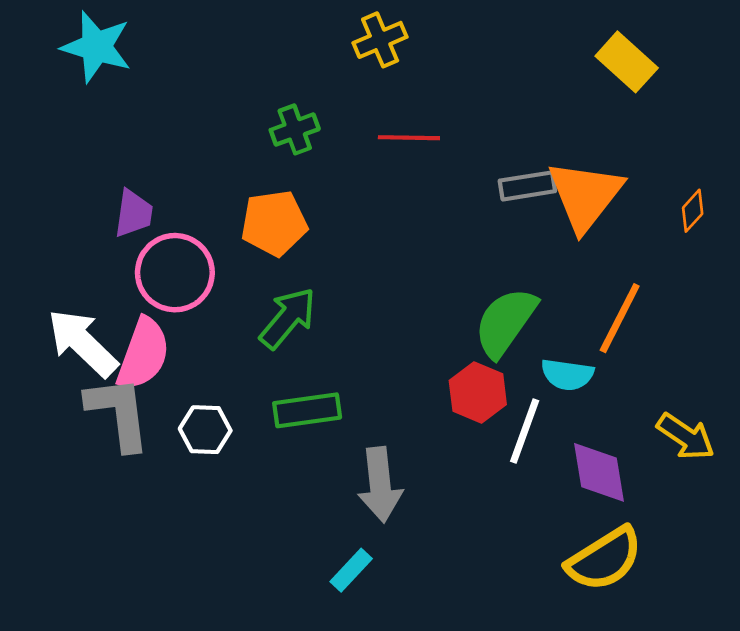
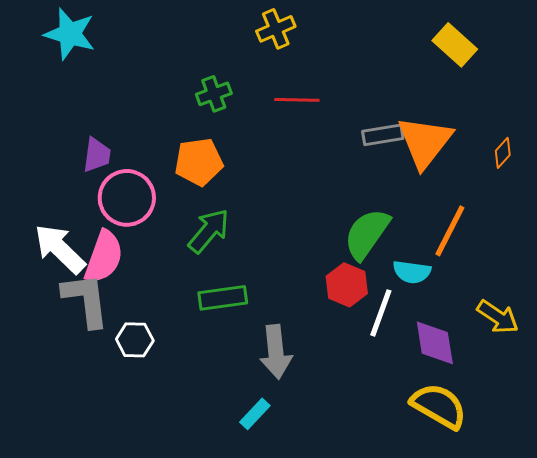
white hexagon: (205, 430) -> (135, 340), moved
yellow semicircle: (605, 559) -> (439, 406), turned -118

